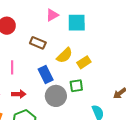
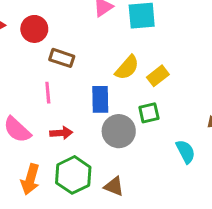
brown rectangle: (38, 43) -> (62, 58), moved
blue rectangle: (46, 74) -> (100, 99), turned 30

